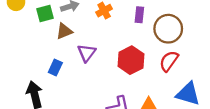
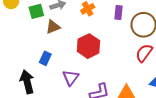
purple triangle: (87, 53) -> (71, 78), moved
red hexagon: (131, 60) -> (88, 46), moved

